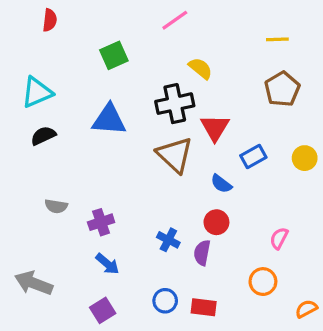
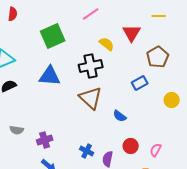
yellow line: (277, 39) -> (159, 16), moved
green square: (114, 55) -> (53, 36), size x1.4
red triangle: (215, 128) -> (132, 33), moved
blue rectangle: (253, 156) -> (140, 83), moved
red circle: (216, 222) -> (131, 146), moved

